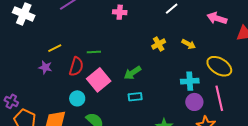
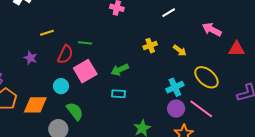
purple star: (45, 67) -> (30, 58), moved
cyan cross: (190, 81) -> (175, 87), turned -30
pink line: (219, 98) -> (201, 109), turned -50

